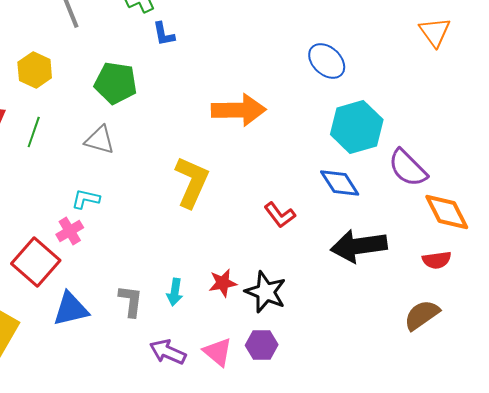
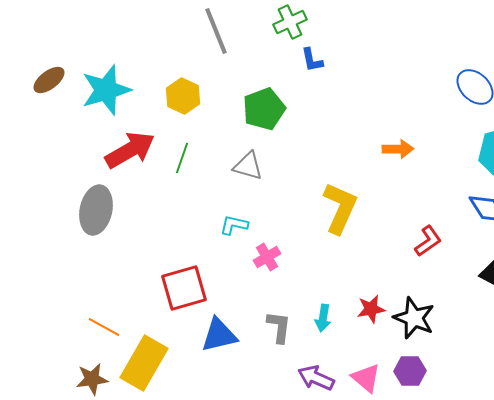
green pentagon: (116, 83) -> (264, 109), turned -30
orange arrow: (239, 110) -> (398, 149), moved, size x0.6
red L-shape: (280, 215) -> (428, 241), turned -88
pink cross: (70, 231) -> (267, 257), moved
red square: (36, 262) -> (184, 288), turned 33

